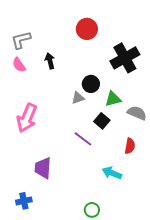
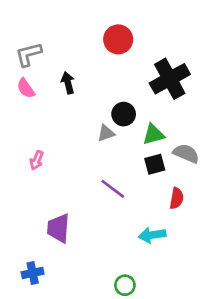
pink arrow: (27, 118) -> (37, 160), size x0.5
black square: (102, 121) -> (155, 164), moved, turned 35
cyan arrow: (112, 173) -> (152, 235), turned -30

